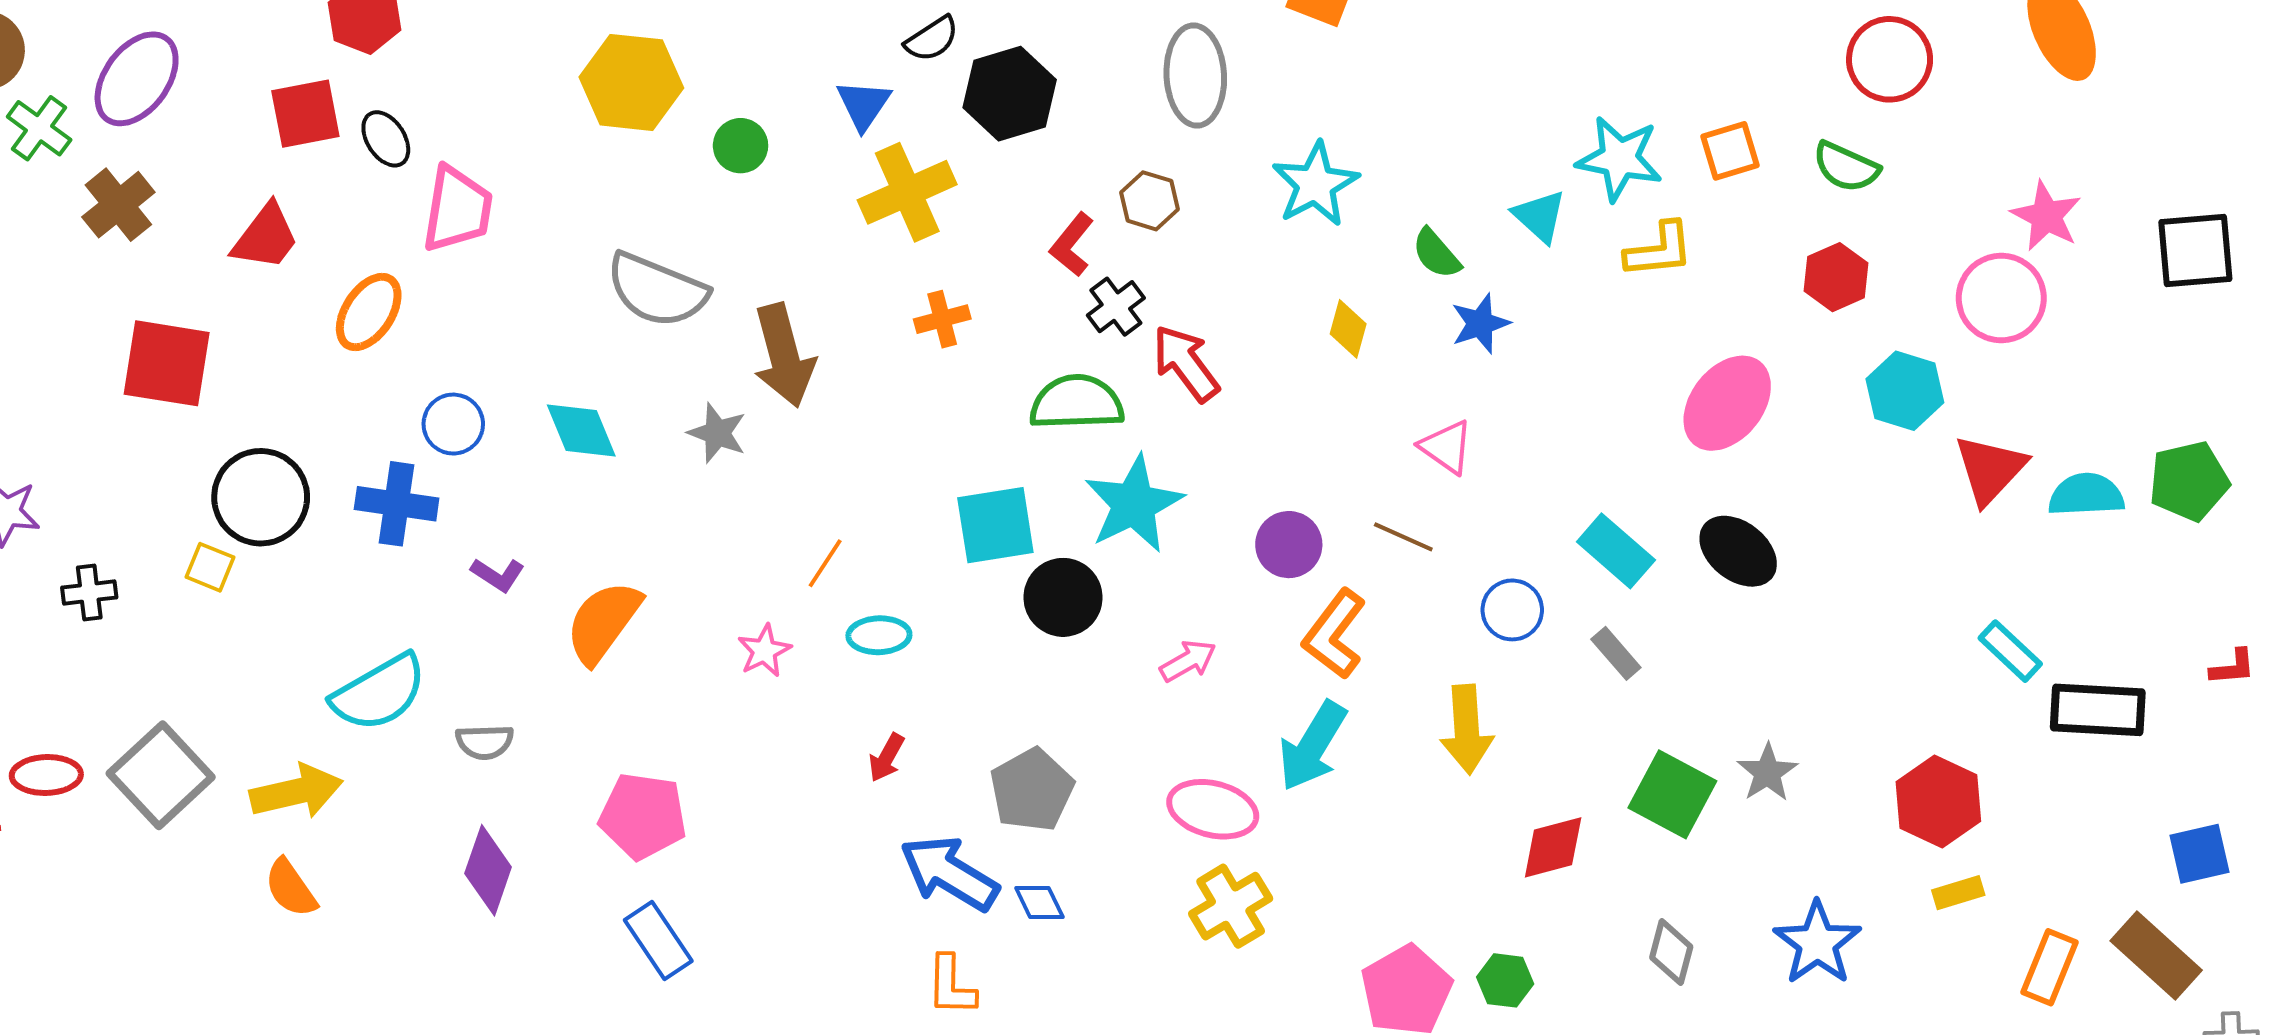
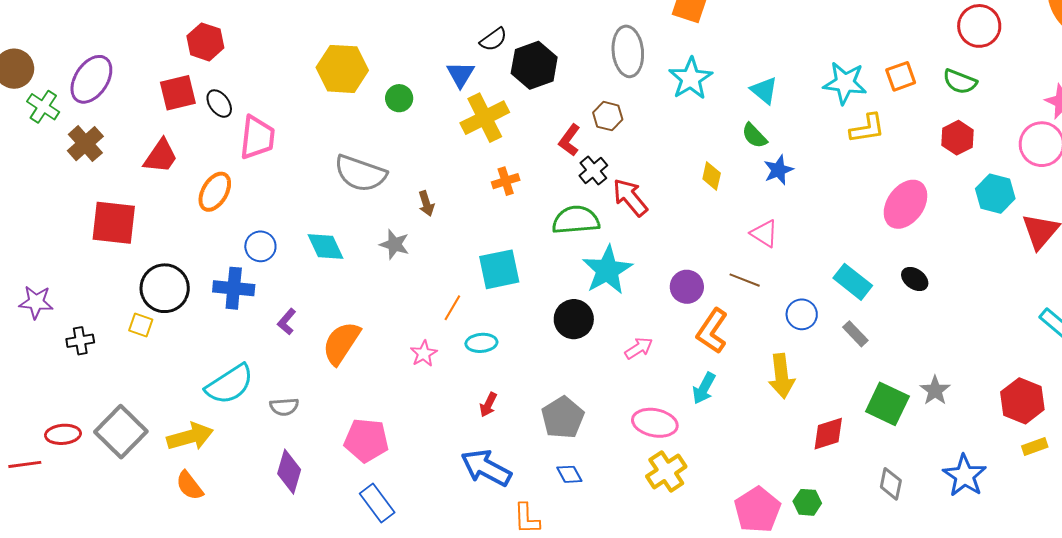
cyan star: (1315, 184) -> (691, 79), moved
cyan triangle: (1540, 216) -> (764, 90), moved
brown arrow: (784, 355) -> (426, 203), size x0.5
cyan square: (995, 525) -> (499, 269), moved
black ellipse: (1738, 551) -> (915, 279), size x0.7
purple L-shape: (498, 575) -> (287, 322), turned 100
cyan arrow: (1313, 746) -> (704, 388), size x0.7
blue arrow: (949, 873) -> (486, 468), moved

